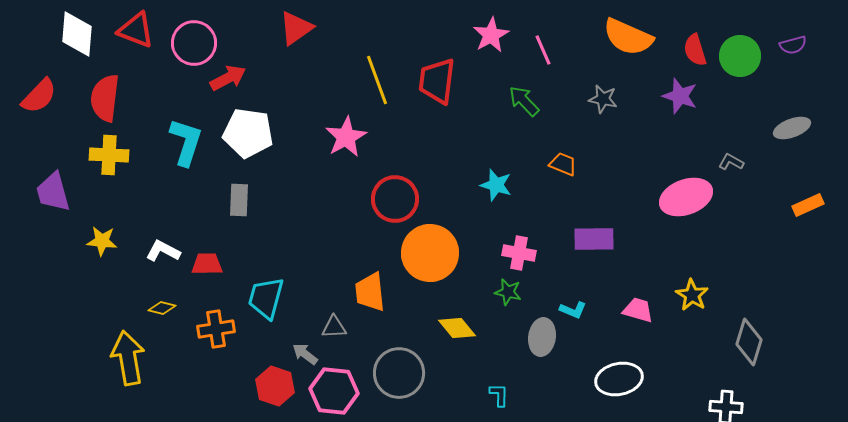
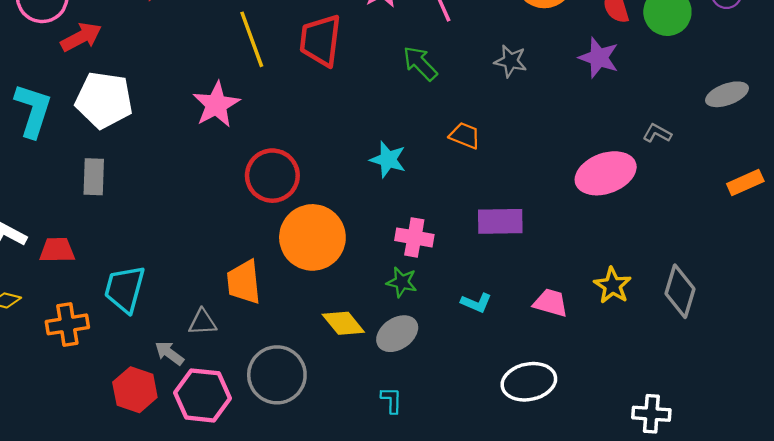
gray ellipse: (542, 337) -> (397, 334), moved, turned 48
gray diamond: (749, 342) -> (680, 291), moved

